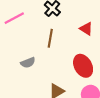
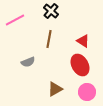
red triangle: (86, 29) -> (83, 41), moved

